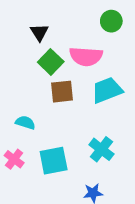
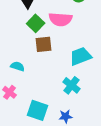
cyan trapezoid: (107, 90) -> (81, 56), moved
cyan square: (54, 161) -> (38, 110), moved, turned 30

